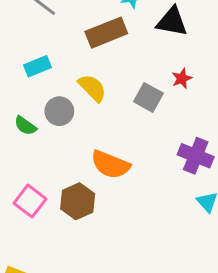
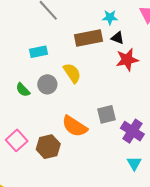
black triangle: (172, 22) -> (118, 38), moved, size x0.6
red star: (182, 78) -> (127, 60), moved, size x1.6
gray square: (148, 97) -> (106, 114), moved, turned 36

